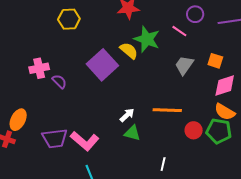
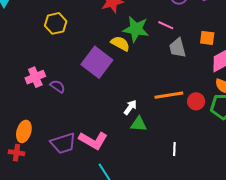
pink line: (179, 31) -> (166, 25), moved
gray trapezoid: (184, 65) -> (177, 48), turned -40
red circle: (194, 130) -> (196, 101), moved

